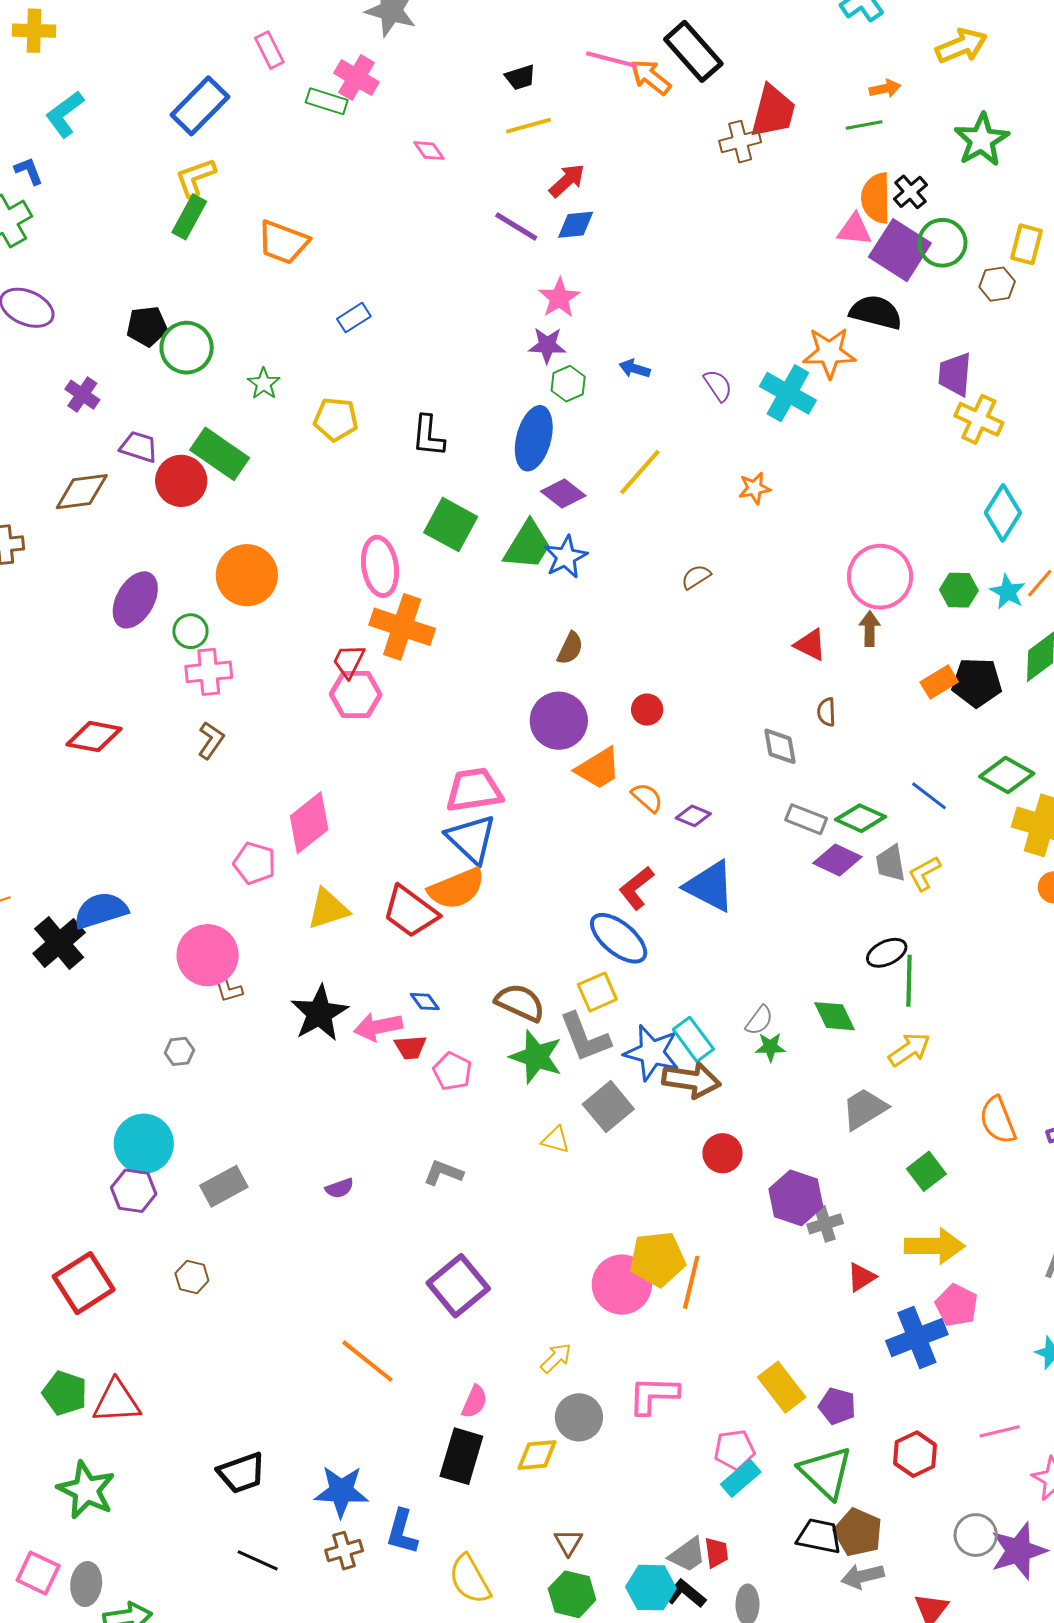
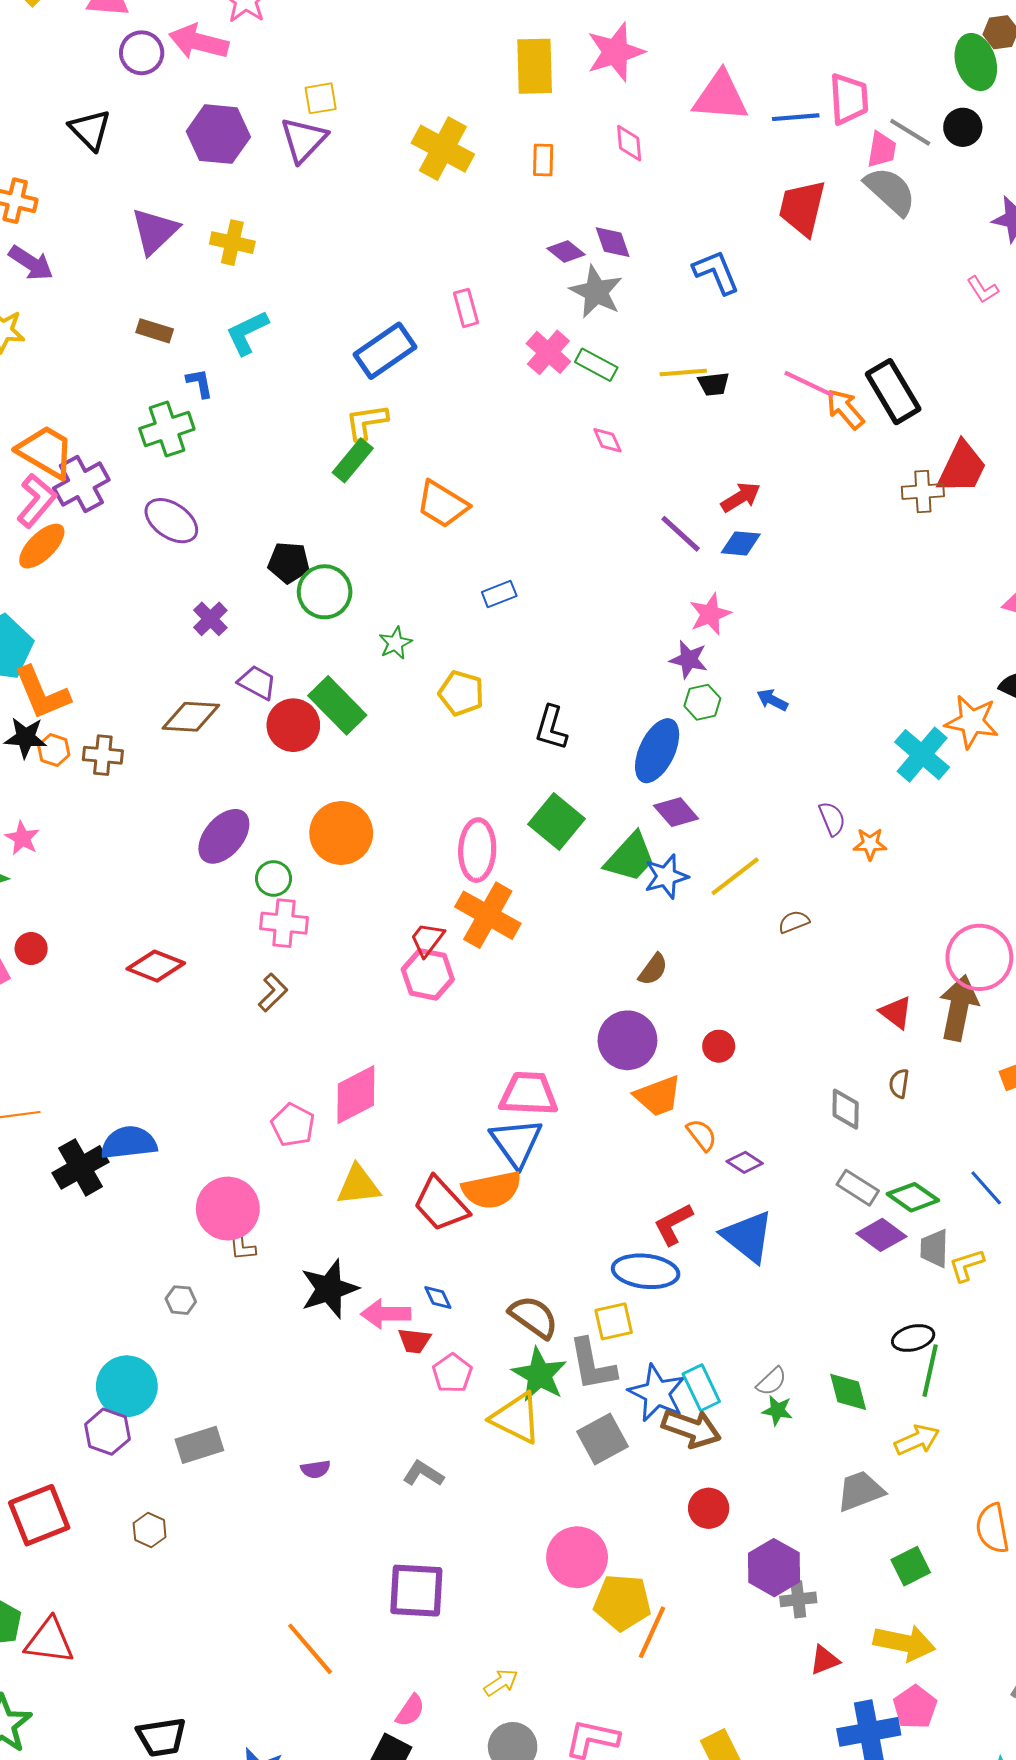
green rectangle: (327, 101) -> (596, 365), moved
yellow line: (528, 126) -> (683, 373), moved
purple semicircle: (718, 385) -> (832, 819), moved
yellow line: (640, 472) -> (735, 876), moved
brown arrow: (870, 629) -> (959, 1008), size x1.8
blue ellipse: (619, 938) -> (646, 1271), turned -44
yellow triangle: (556, 1140) -> (516, 1418), moved, size x1.8
pink circle: (622, 1285) -> (577, 1557), moved
purple square: (458, 1286) -> (416, 1591), turned 32

